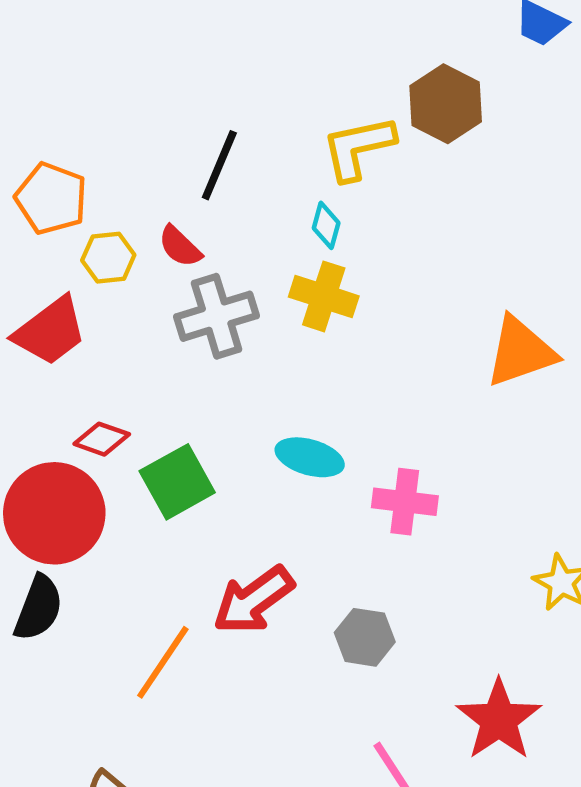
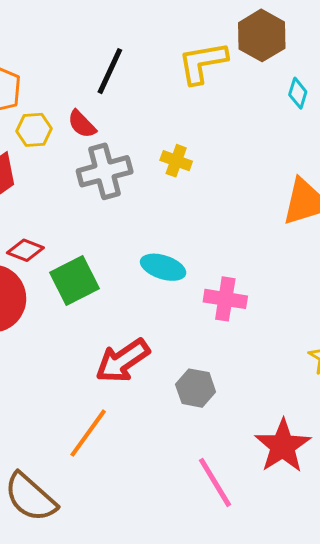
cyan diamond: (326, 225) -> (298, 93), moved
yellow cross: (324, 296) -> (176, 161), size x0.7
orange line: (163, 662) -> (88, 433), moved

